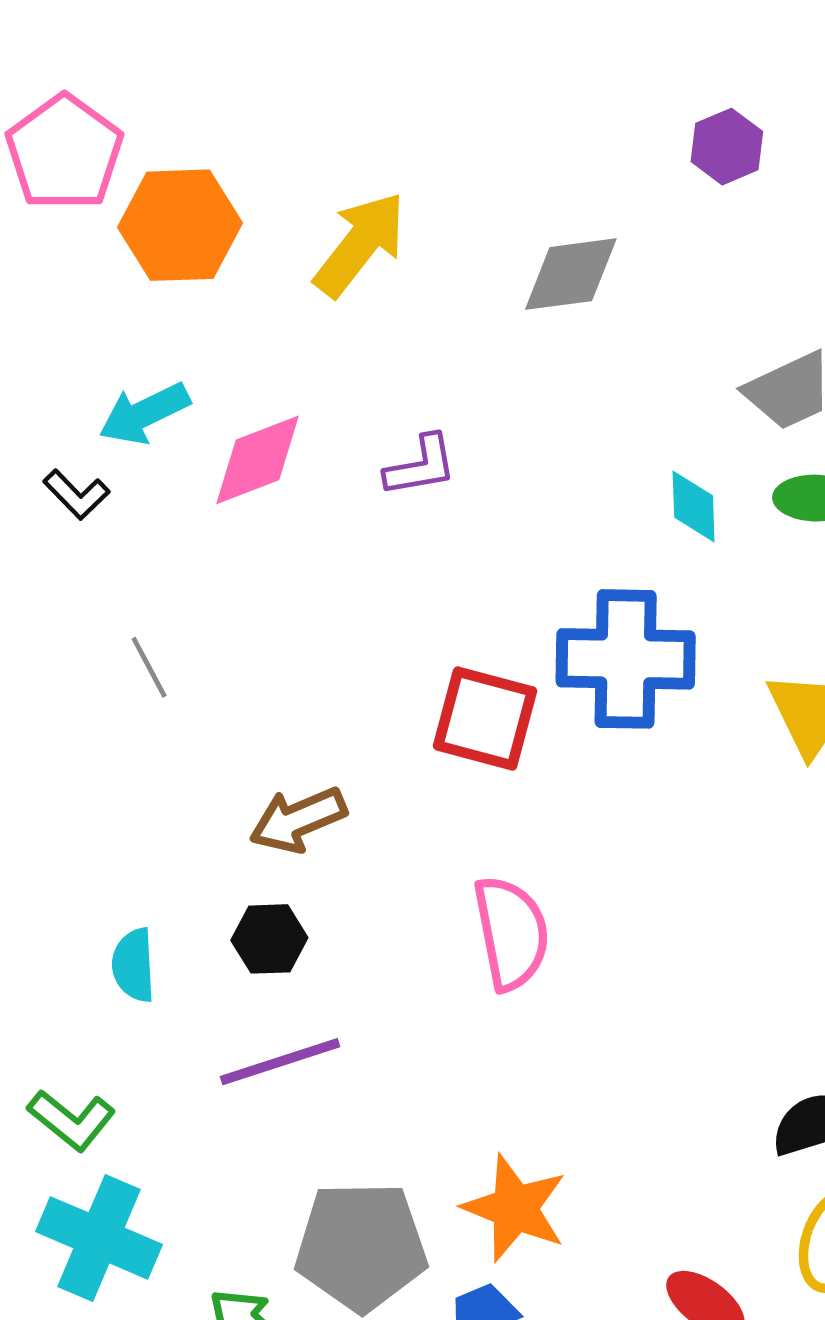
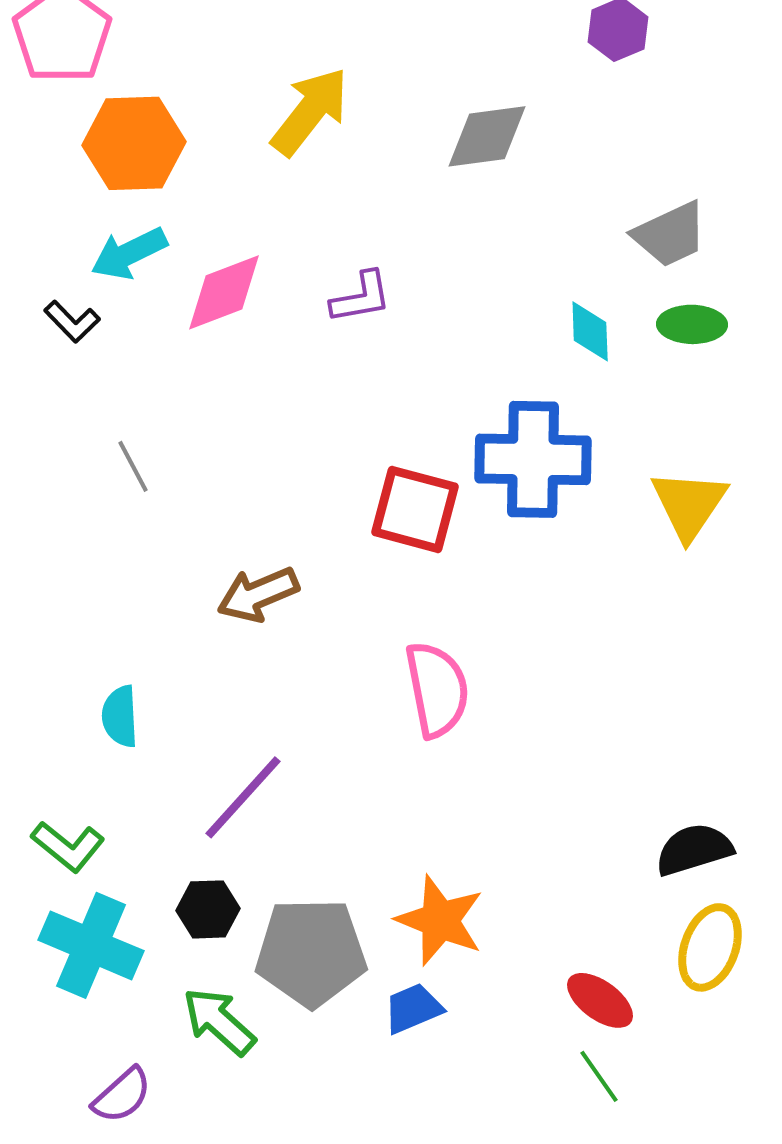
orange hexagon: (180, 225) -> (134, 143), moved
black hexagon: (269, 939) -> (208, 909), moved
purple line: (280, 1062) -> (243, 797), turned -30

